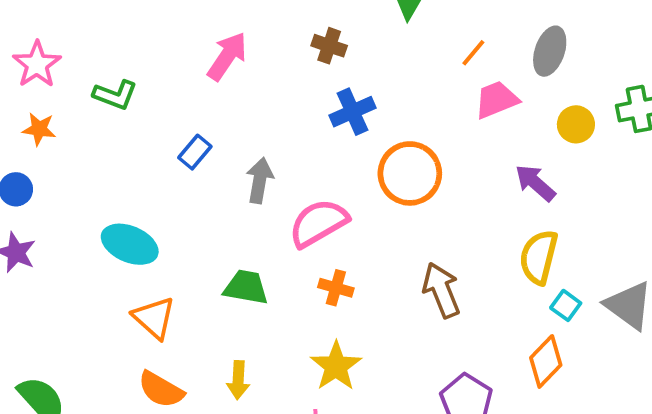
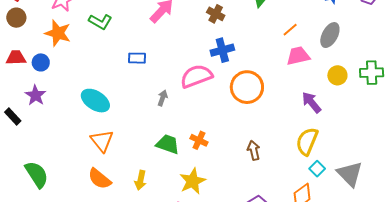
orange star: (39, 129) -> (58, 33), size x1.5
blue rectangle: (195, 152) -> (137, 58), turned 42
gray arrow: (260, 180) -> (163, 98), moved, size x0.7
pink semicircle: (318, 223) -> (196, 76), moved
green trapezoid: (246, 287) -> (168, 144), moved
brown arrow: (441, 290) -> (254, 150), size x0.7

